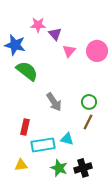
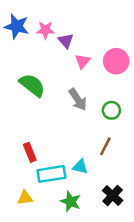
blue star: (15, 45) -> (17, 26), moved
gray arrow: (54, 102) -> (78, 100), moved
green circle: (89, 102) -> (111, 110), moved
red rectangle: (25, 127) -> (30, 152), turned -35
black cross: (83, 168) -> (113, 195), moved, turned -30

